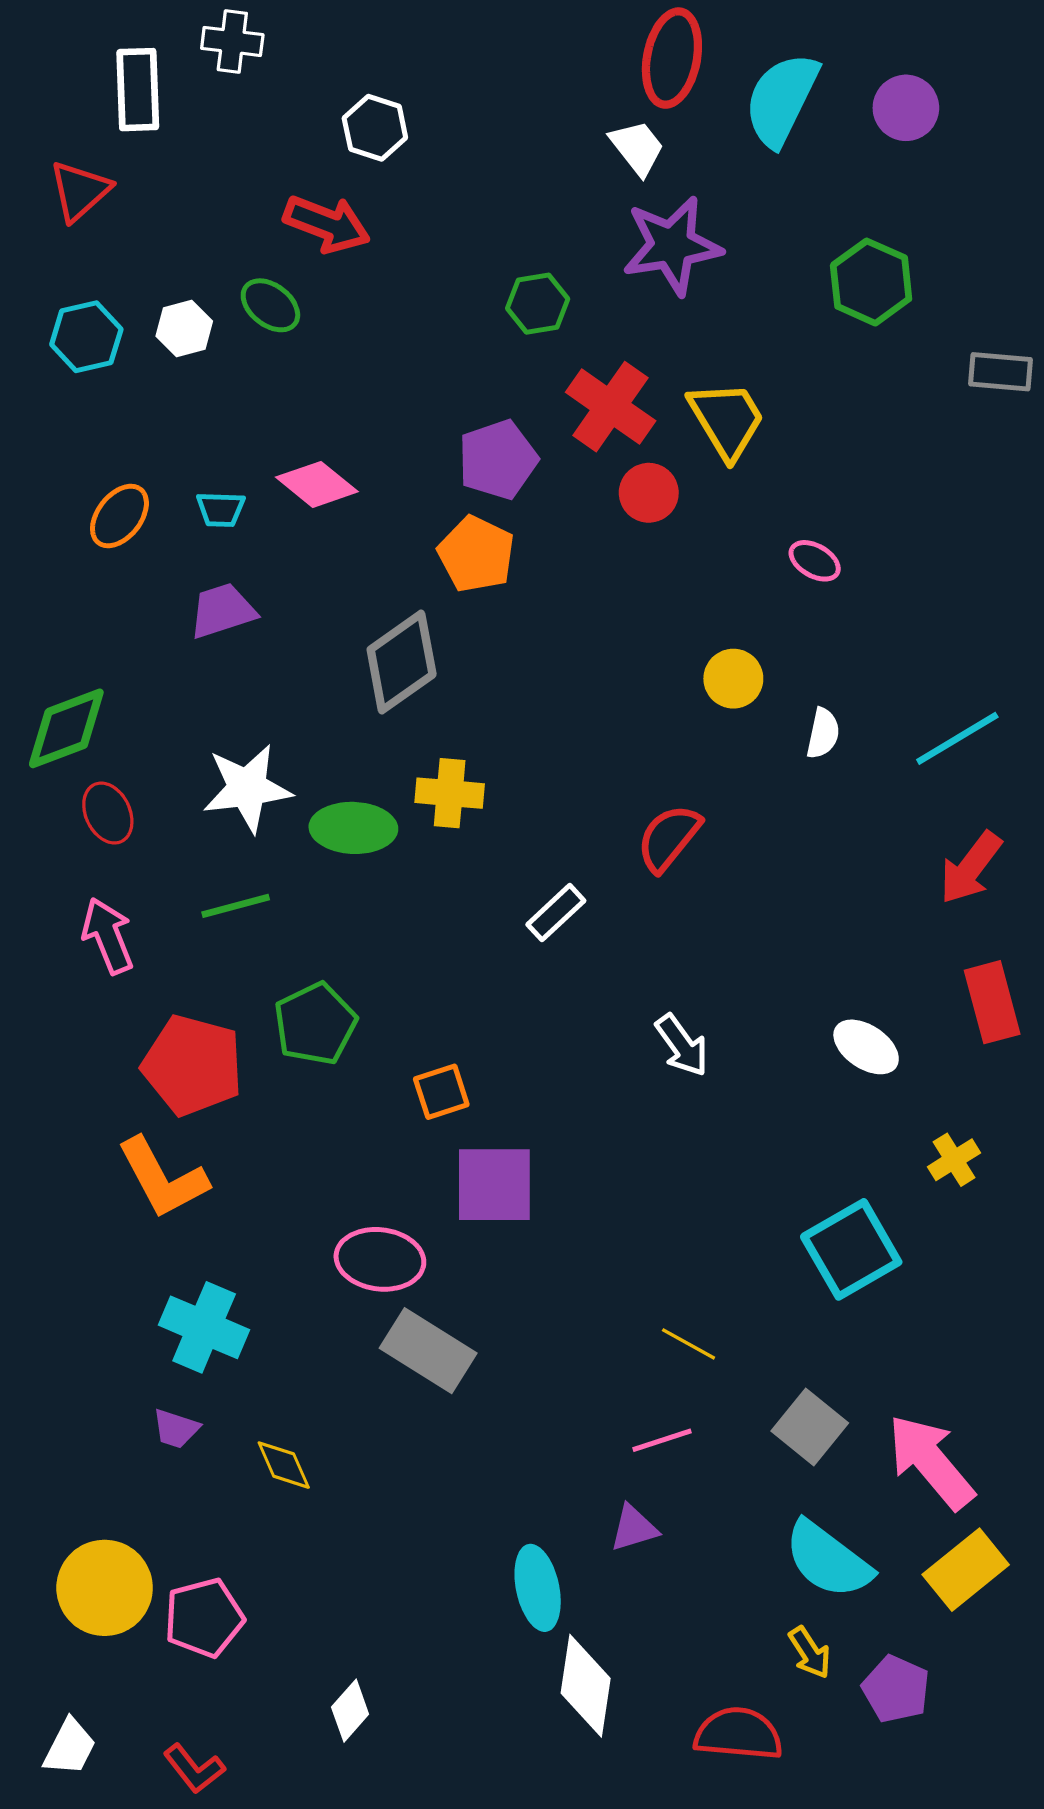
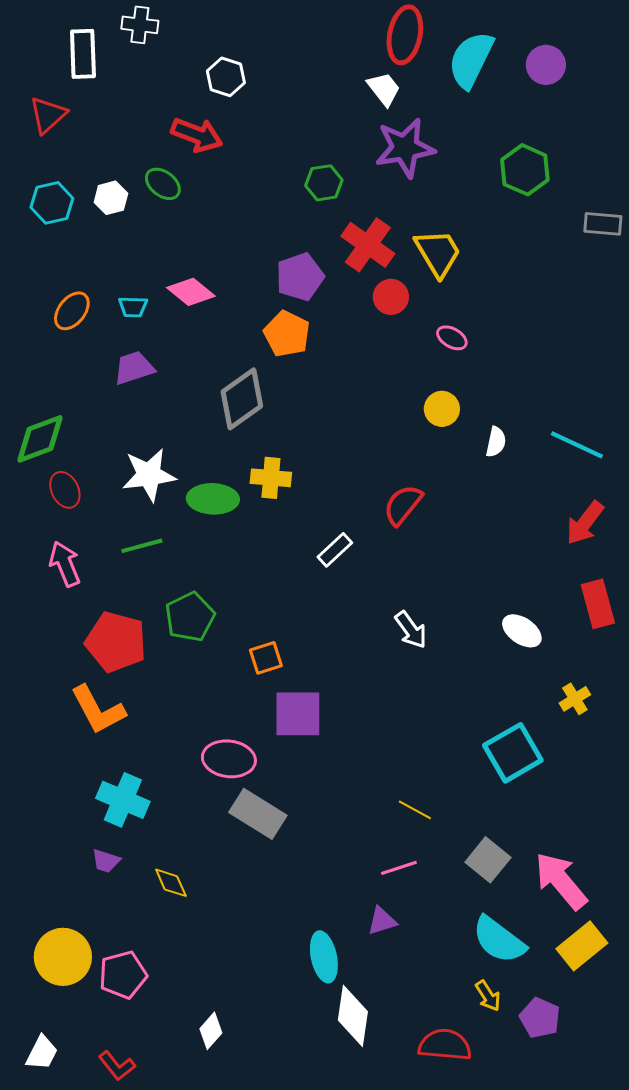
pink ellipse: (815, 561) -> (452, 338), moved
cyan line: (957, 738) -> (577, 445), turned 56

